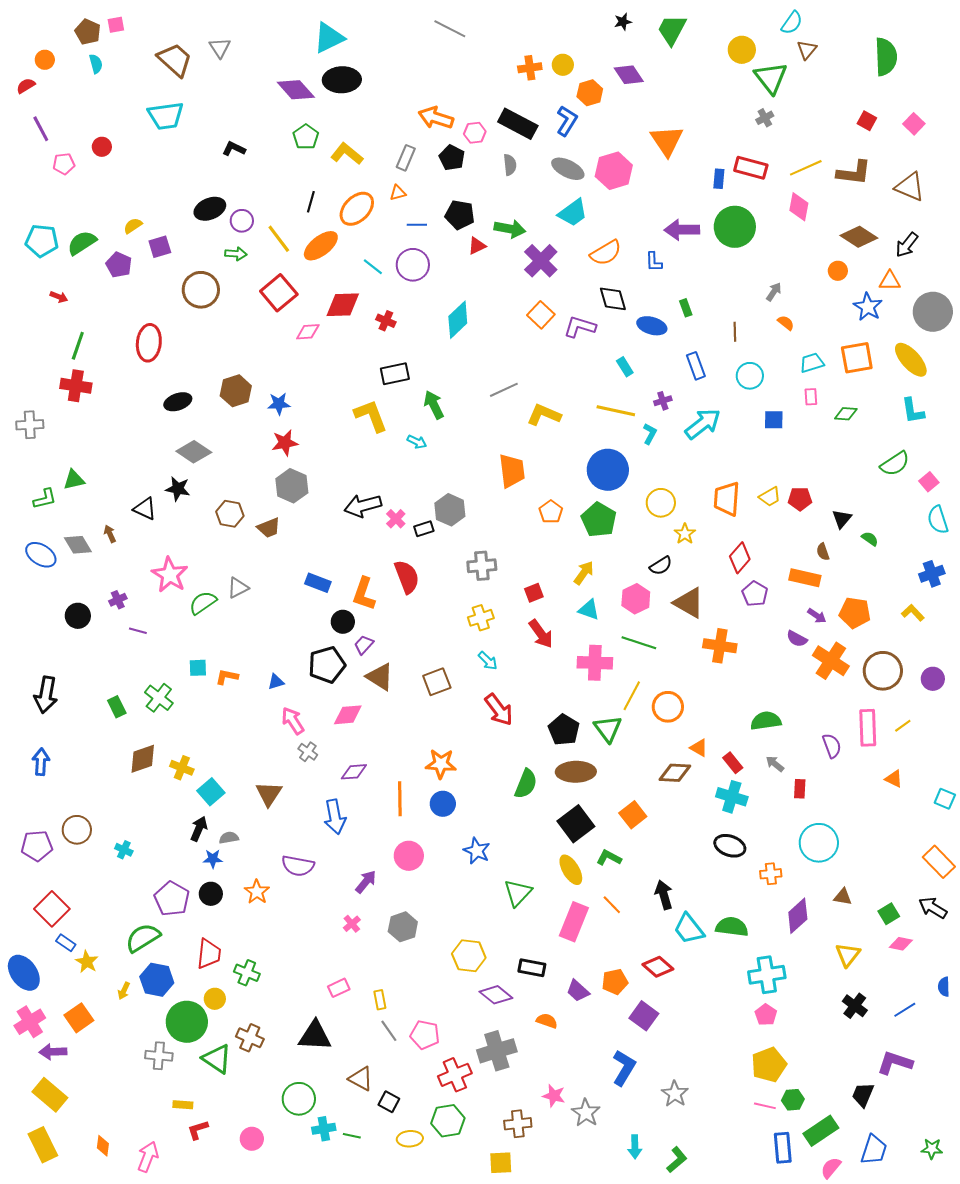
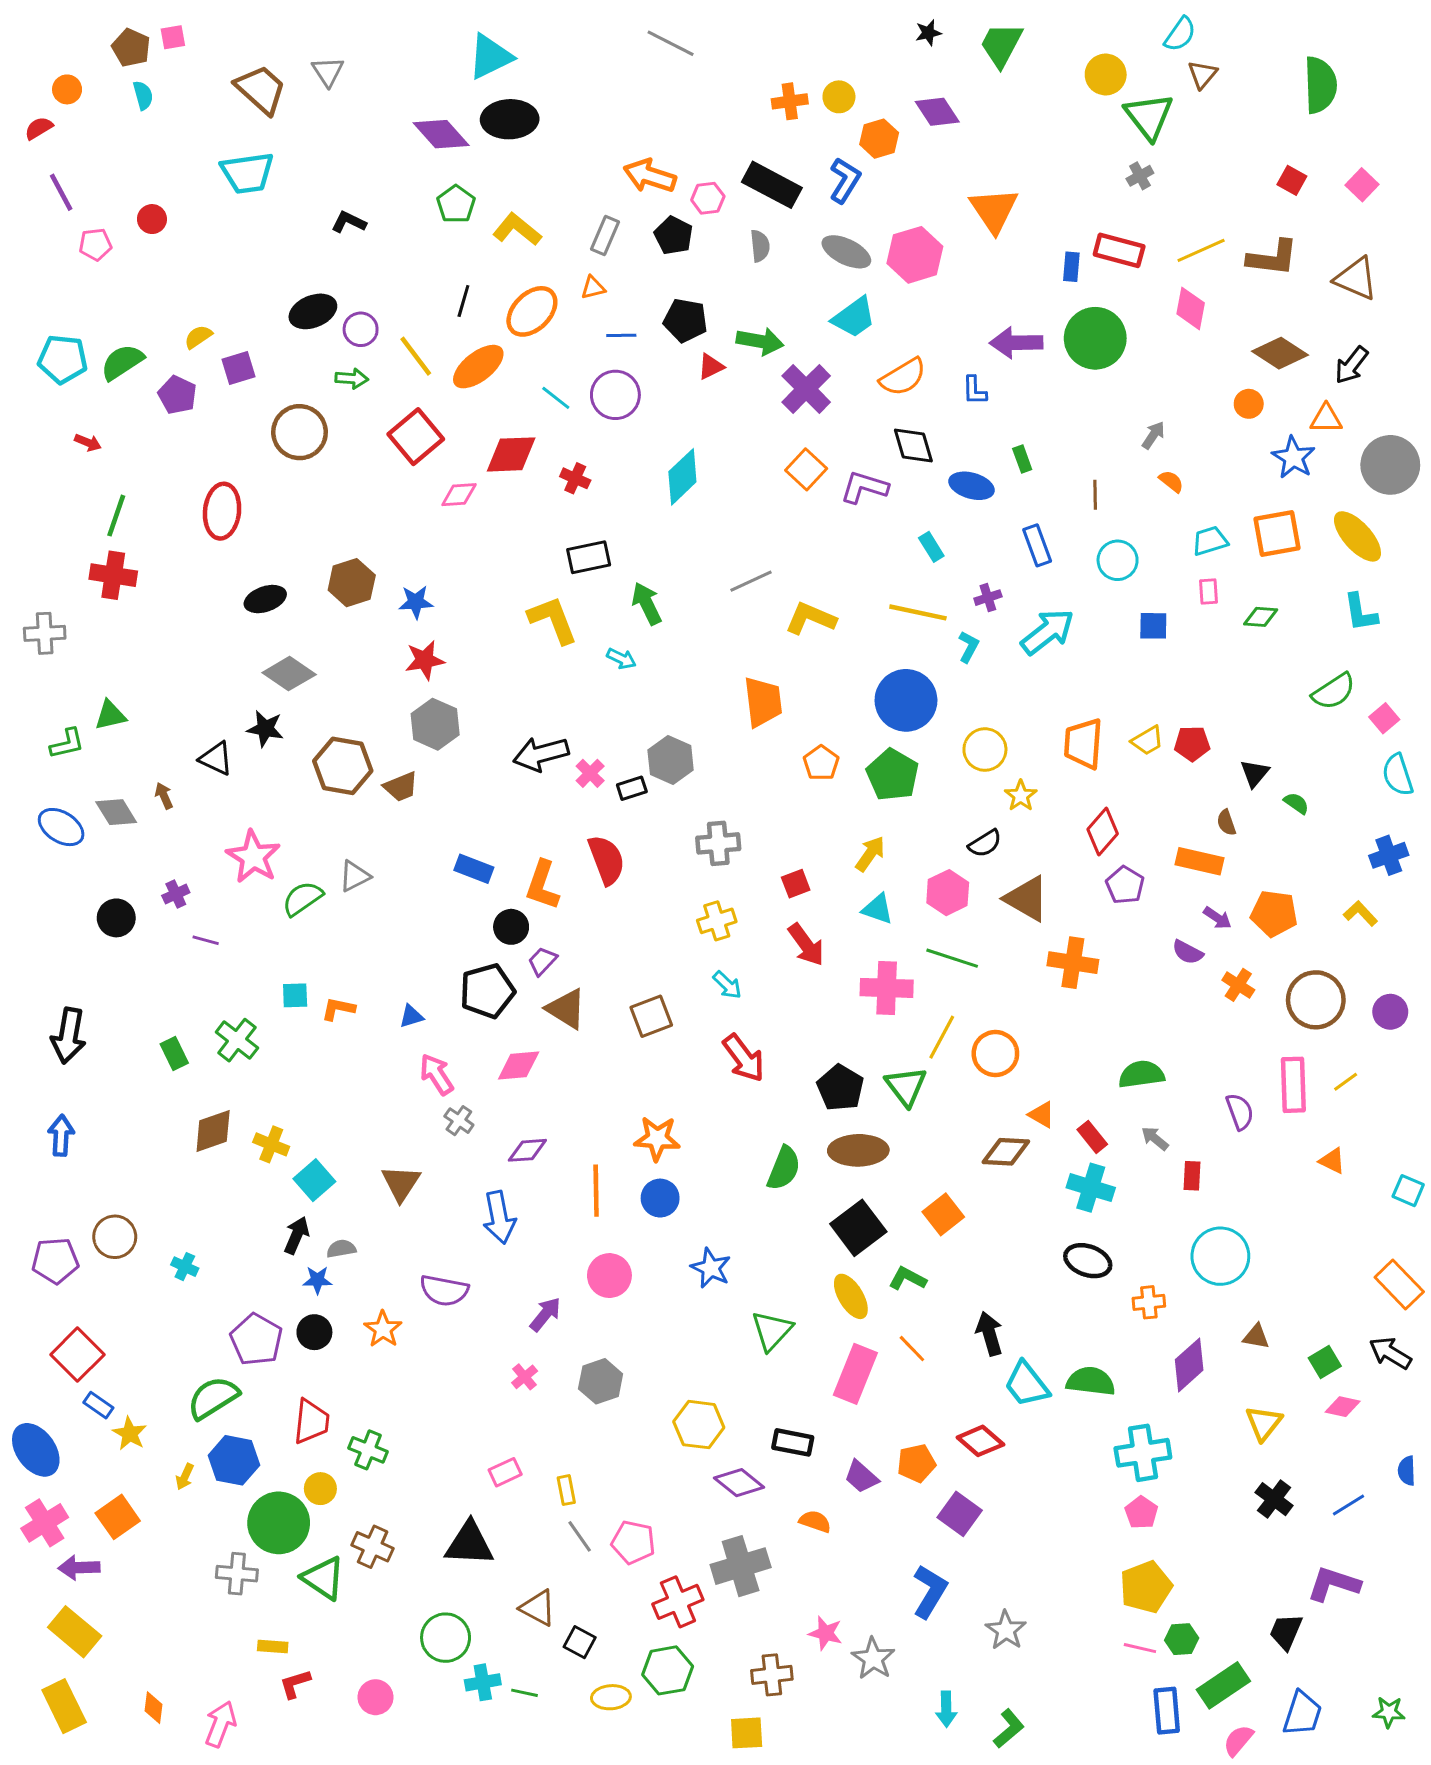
brown hexagon: (230, 514) -> (343, 766), size x1.4
orange cross: (831, 661) -> (1238, 985), size x0.6

